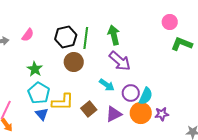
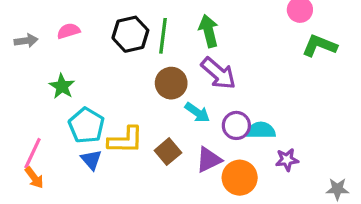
pink semicircle: (28, 35) -> (68, 31), turned -144
brown circle: (74, 62) -> (171, 83), moved
green star: (35, 69) -> (62, 86), moved
cyan semicircle: (146, 96) -> (261, 130), turned -114
orange circle: (141, 113) -> (240, 178), moved

